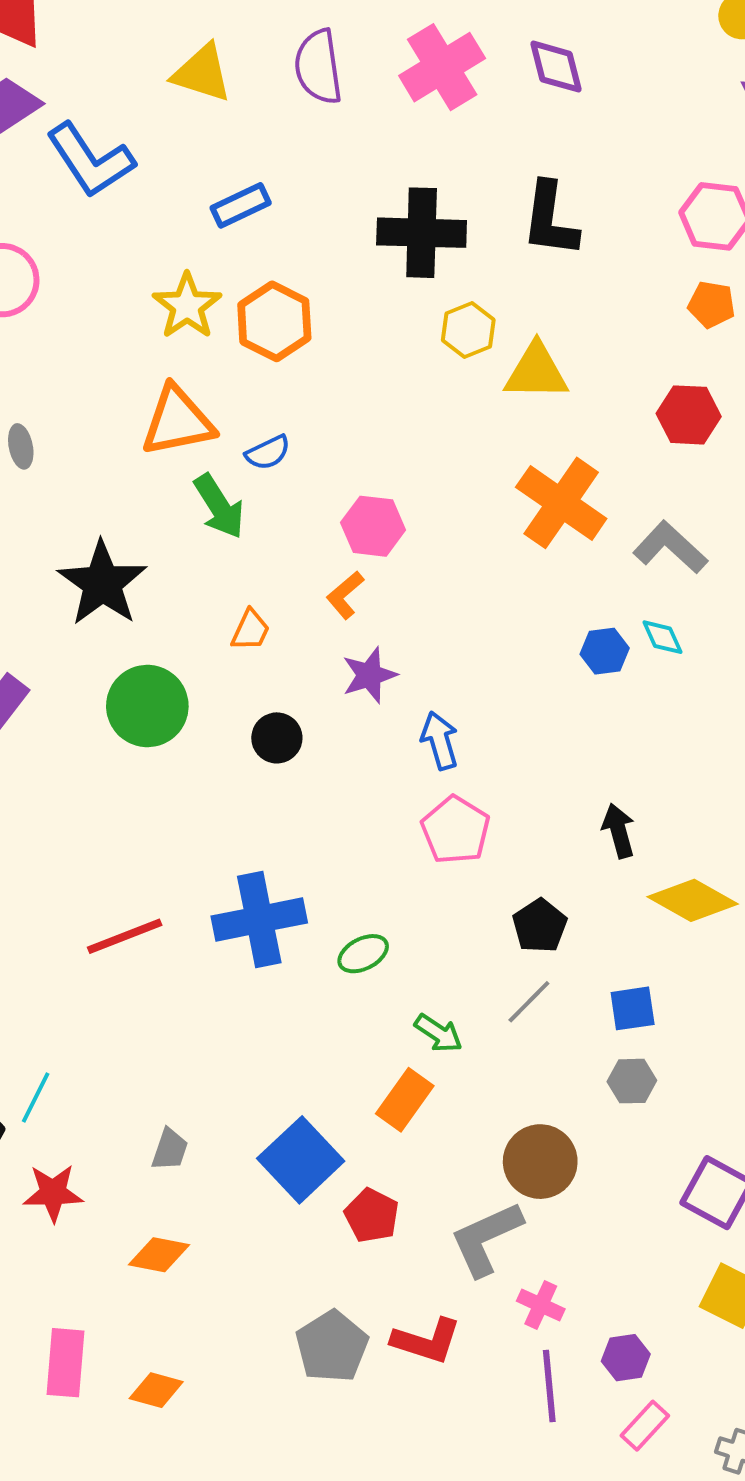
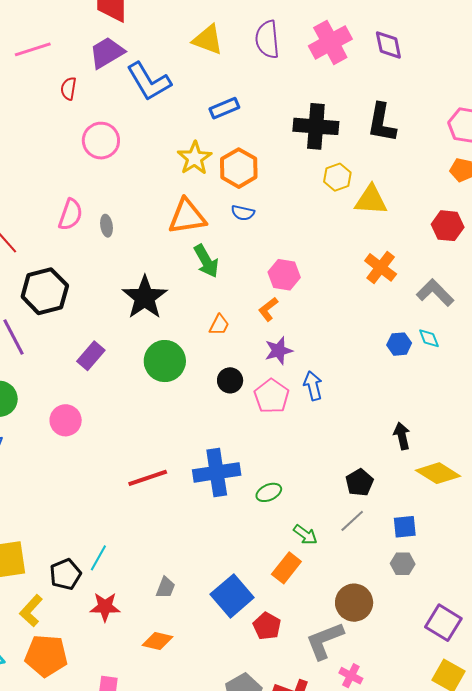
blue semicircle: (268, 453) -> (243, 213), moved, turned 35
orange cross: (561, 503) -> (381, 267), size x0.7
pink pentagon: (456, 830) -> (272, 396), moved

